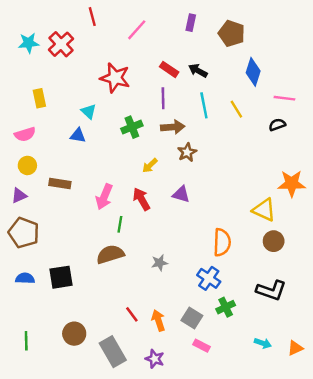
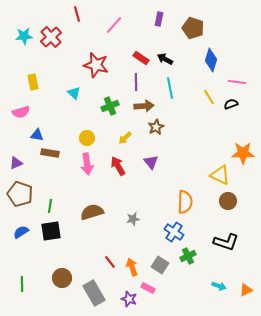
yellow line: (236, 109) -> (209, 97), moved
blue triangle: (78, 135) -> (37, 135), moved
yellow circle: (27, 165) -> (87, 138), moved
purple triangle: (181, 194) -> (151, 162), turned 35
pink arrow: (104, 197) -> (87, 164), turned -30
green line: (120, 224) -> (50, 206), moved
blue semicircle: (25, 278) -> (21, 232), turned -35
pink rectangle: (202, 346) -> (148, 288), moved

